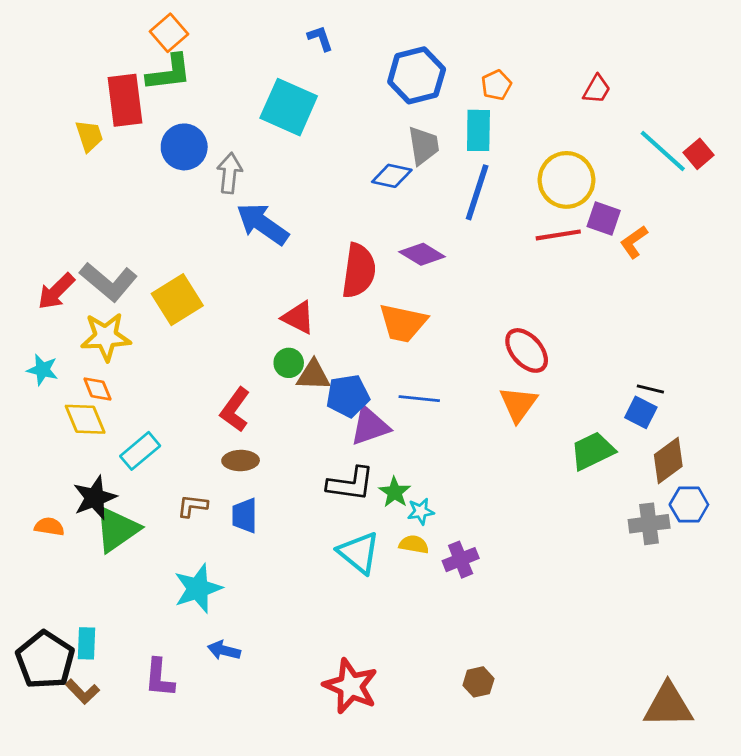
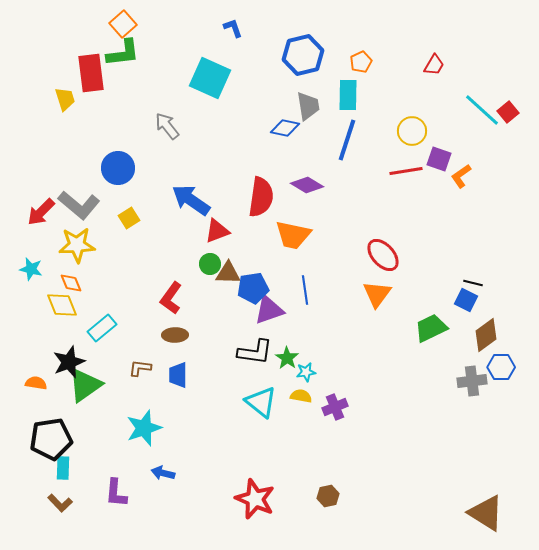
blue circle: (184, 147) -> (118, 168), moved
gray arrow: (230, 173) -> (167, 126), turned -44
yellow circle: (566, 180) -> (412, 131), size x0.7
blue arrow: (263, 224) -> (191, 200), moved
yellow square: (177, 300) -> (129, 218), size x0.6
red triangle: (298, 317) -> (217, 231), turned -48
blue line: (419, 399) -> (305, 290), turned 76
black pentagon: (45, 660) -> (51, 439), moved, turned 30
brown hexagon: (478, 682) -> (328, 496), moved
brown triangle: (668, 705) -> (486, 513), turned 33

